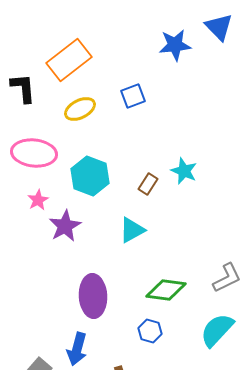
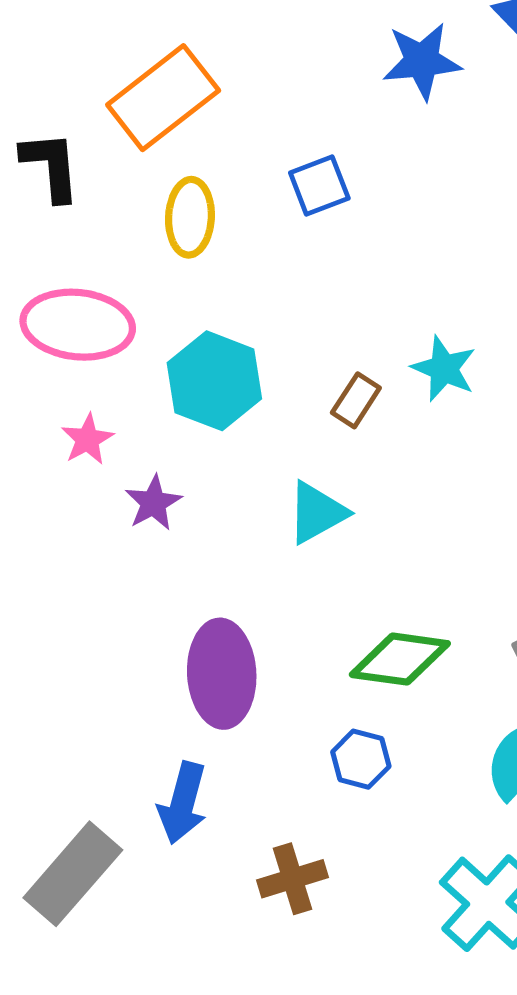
yellow ellipse: (80, 109) -> (190, 217), turned -60
purple star: (65, 226) -> (153, 503), size x0.7

